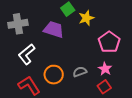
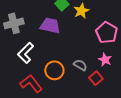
gray semicircle: (80, 72) -> (80, 65), turned 56
red square: (104, 87) -> (96, 78), moved

